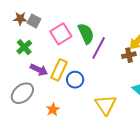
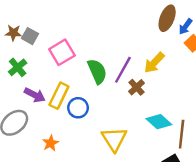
green semicircle: (86, 34) -> (97, 71), moved
purple line: (99, 48) -> (123, 70), moved
brown cross: (129, 55) -> (137, 87), moved, turned -32

